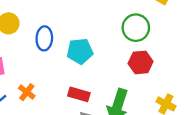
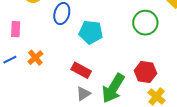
red hexagon: (141, 62) -> (145, 72), moved

